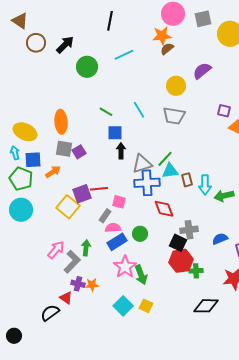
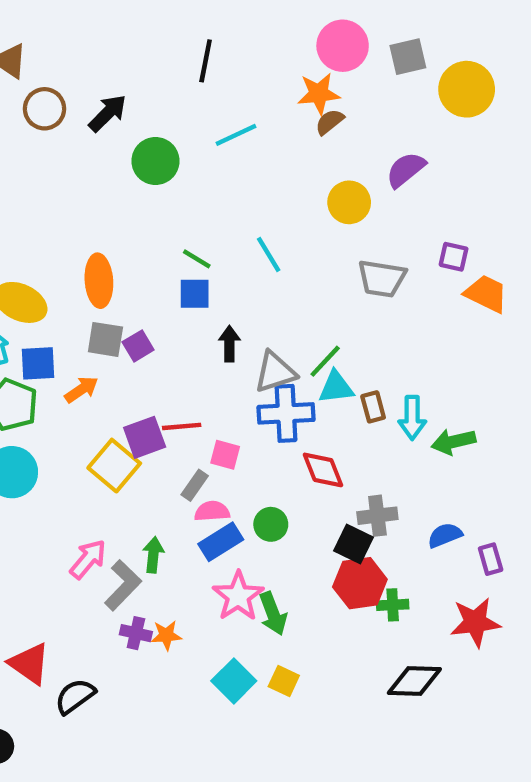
gray trapezoid: (174, 116) -> (382, 278), moved
blue square: (115, 133) -> (195, 294), moved
red triangle: (66, 298) -> (29, 664), moved, size x1.5

